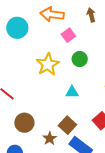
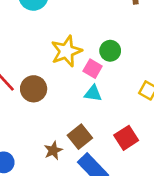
pink square: (68, 35) -> (93, 69), moved, turned -32
brown circle: (24, 123) -> (34, 89), moved

